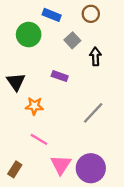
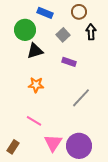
black arrow: (95, 56) -> (91, 32), moved
purple rectangle: (60, 76) -> (69, 62), moved
black triangle: (16, 82) -> (35, 51), moved, turned 48
orange star: (34, 106) -> (36, 85), moved

